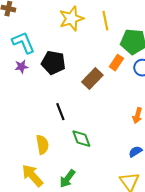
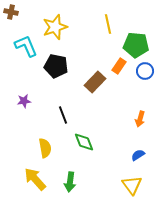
yellow star: (71, 19) -> (55, 27), moved
purple star: (21, 67) -> (24, 101), moved
green arrow: (67, 179) -> (70, 182), turned -30

